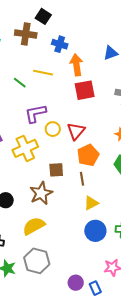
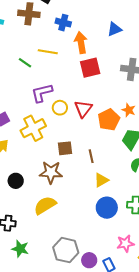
orange pentagon: (88, 155) -> (109, 120), moved
brown star: (41, 193) -> (51, 172), turned 30
gray hexagon: (37, 261) -> (66, 250), moved

